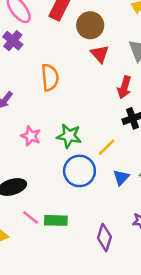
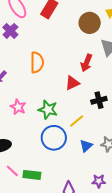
brown circle: (90, 25) -> (90, 23), moved
red triangle: (100, 54) -> (72, 83), moved, turned 42
red arrow: (124, 87) -> (86, 63), moved

